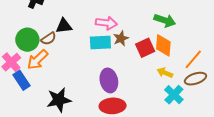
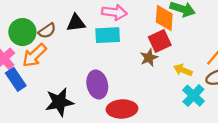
black triangle: (64, 26) -> (76, 23), moved
brown star: (121, 38) -> (149, 58), moved
orange diamond: (163, 45) -> (164, 18), moved
purple ellipse: (109, 80) -> (97, 84), moved

